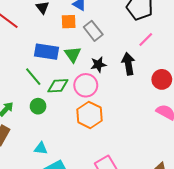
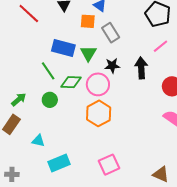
cyan triangle: (41, 148) -> (38, 141), moved

